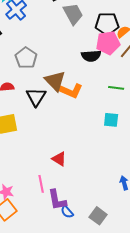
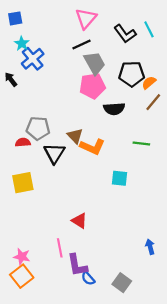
pink pentagon: (108, 43) -> (92, 86), moved
gray pentagon: (26, 58) -> (38, 128), moved, turned -30
brown triangle: (55, 81) -> (75, 136), size x0.7
cyan square: (111, 120) -> (120, 178), moved

